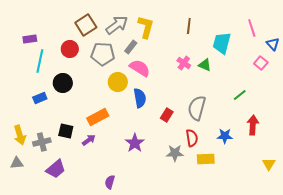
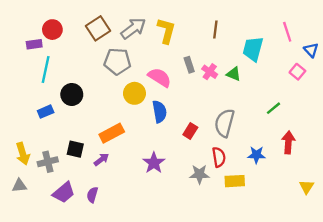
gray rectangle: (131, 47) -> (189, 65), moved, turned -56
red circle: (70, 49) -> (52, 30), moved
purple semicircle: (110, 182) -> (92, 195), moved

